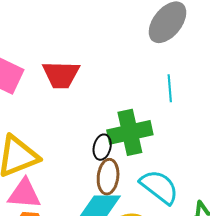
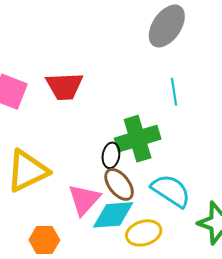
brown ellipse: (108, 177) -> (119, 184), turned -40
pink triangle: (24, 194) -> (84, 200), moved, turned -48

